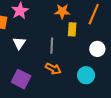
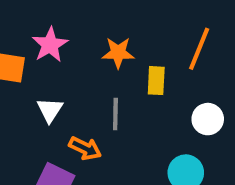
orange star: (62, 11) -> (118, 53), moved
orange arrow: (53, 69) -> (85, 148), moved

